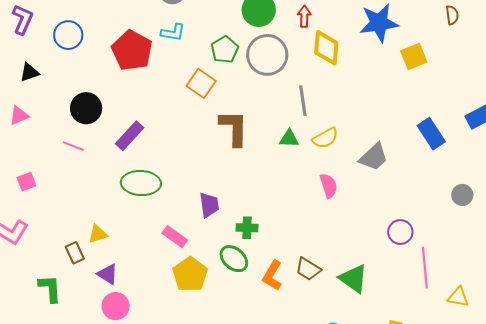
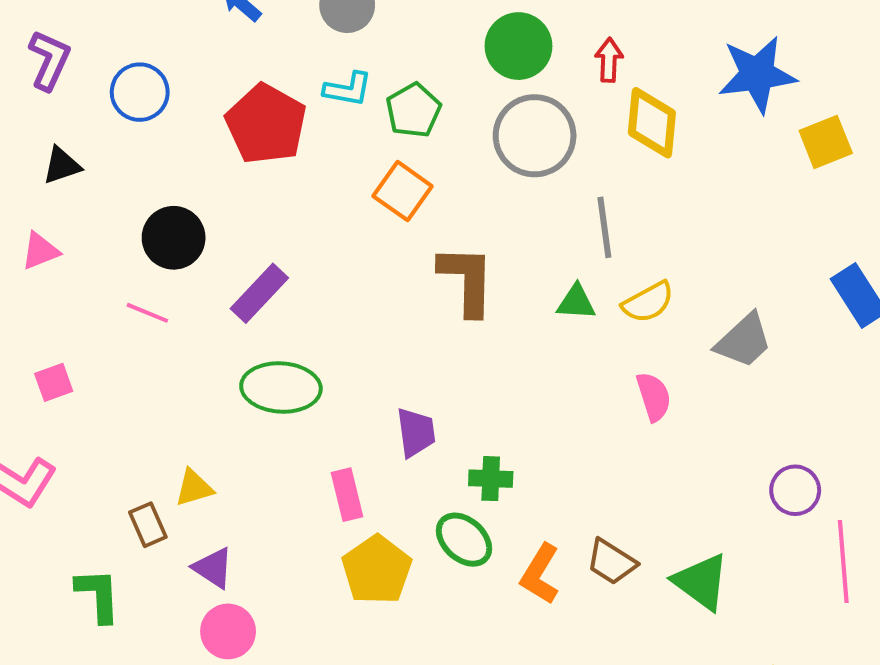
green pentagon: (225, 50) -> (413, 110), moved
pink rectangle: (175, 237) -> (347, 495), turned 40

